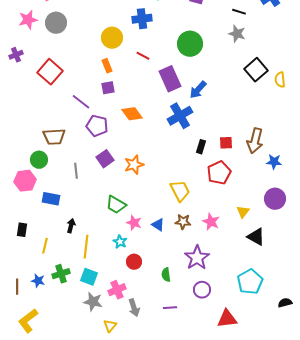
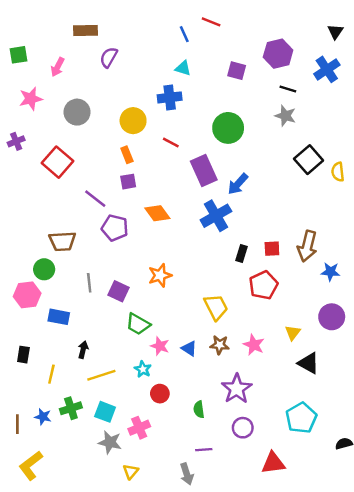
gray circle: (56, 23) -> (77, 112), moved
purple square: (105, 159) -> (118, 291), moved, turned -30
yellow line: (86, 247) -> (101, 375), turned 65
gray arrow: (134, 308) -> (187, 474), moved

